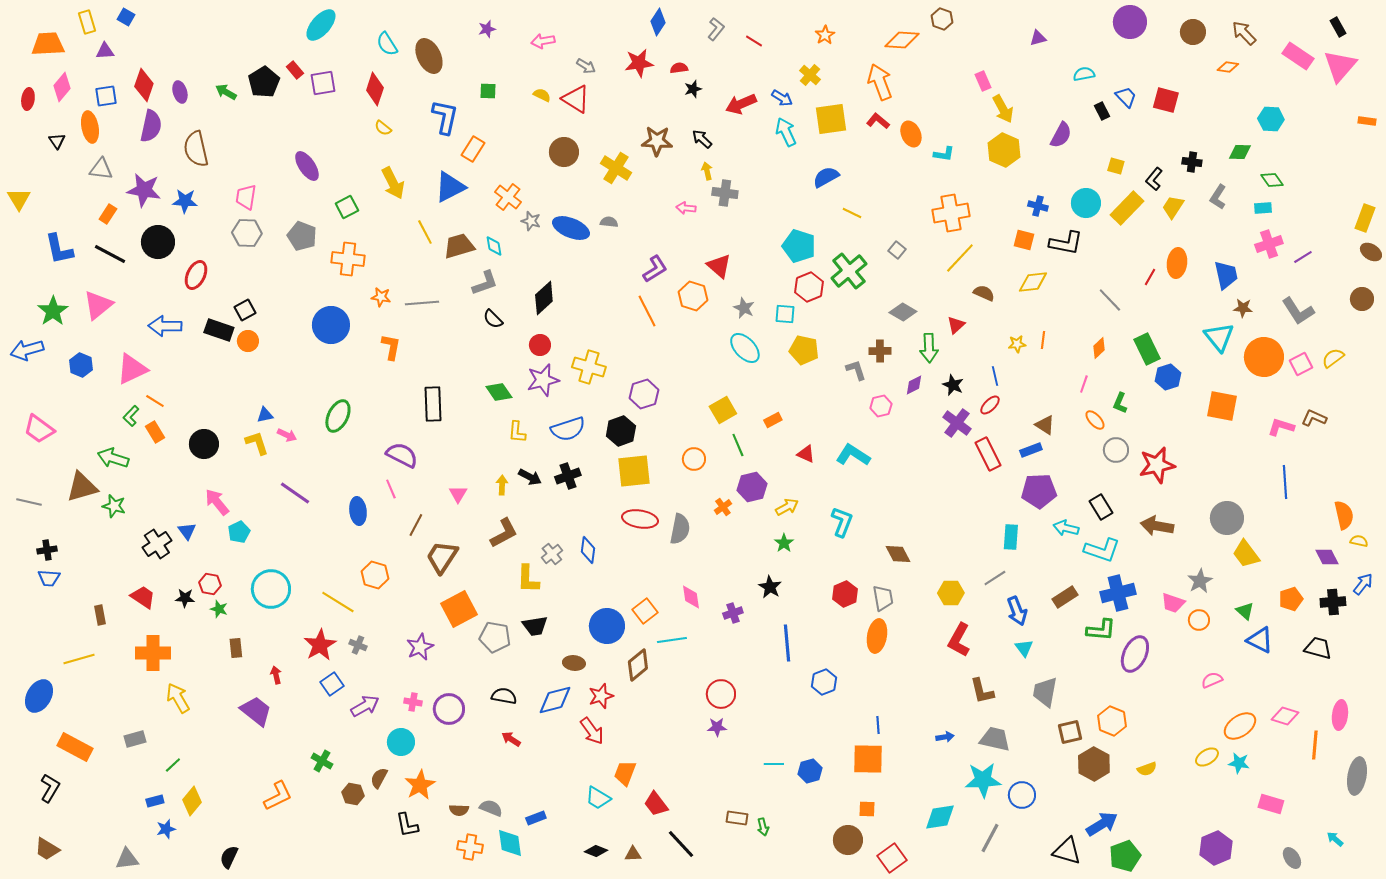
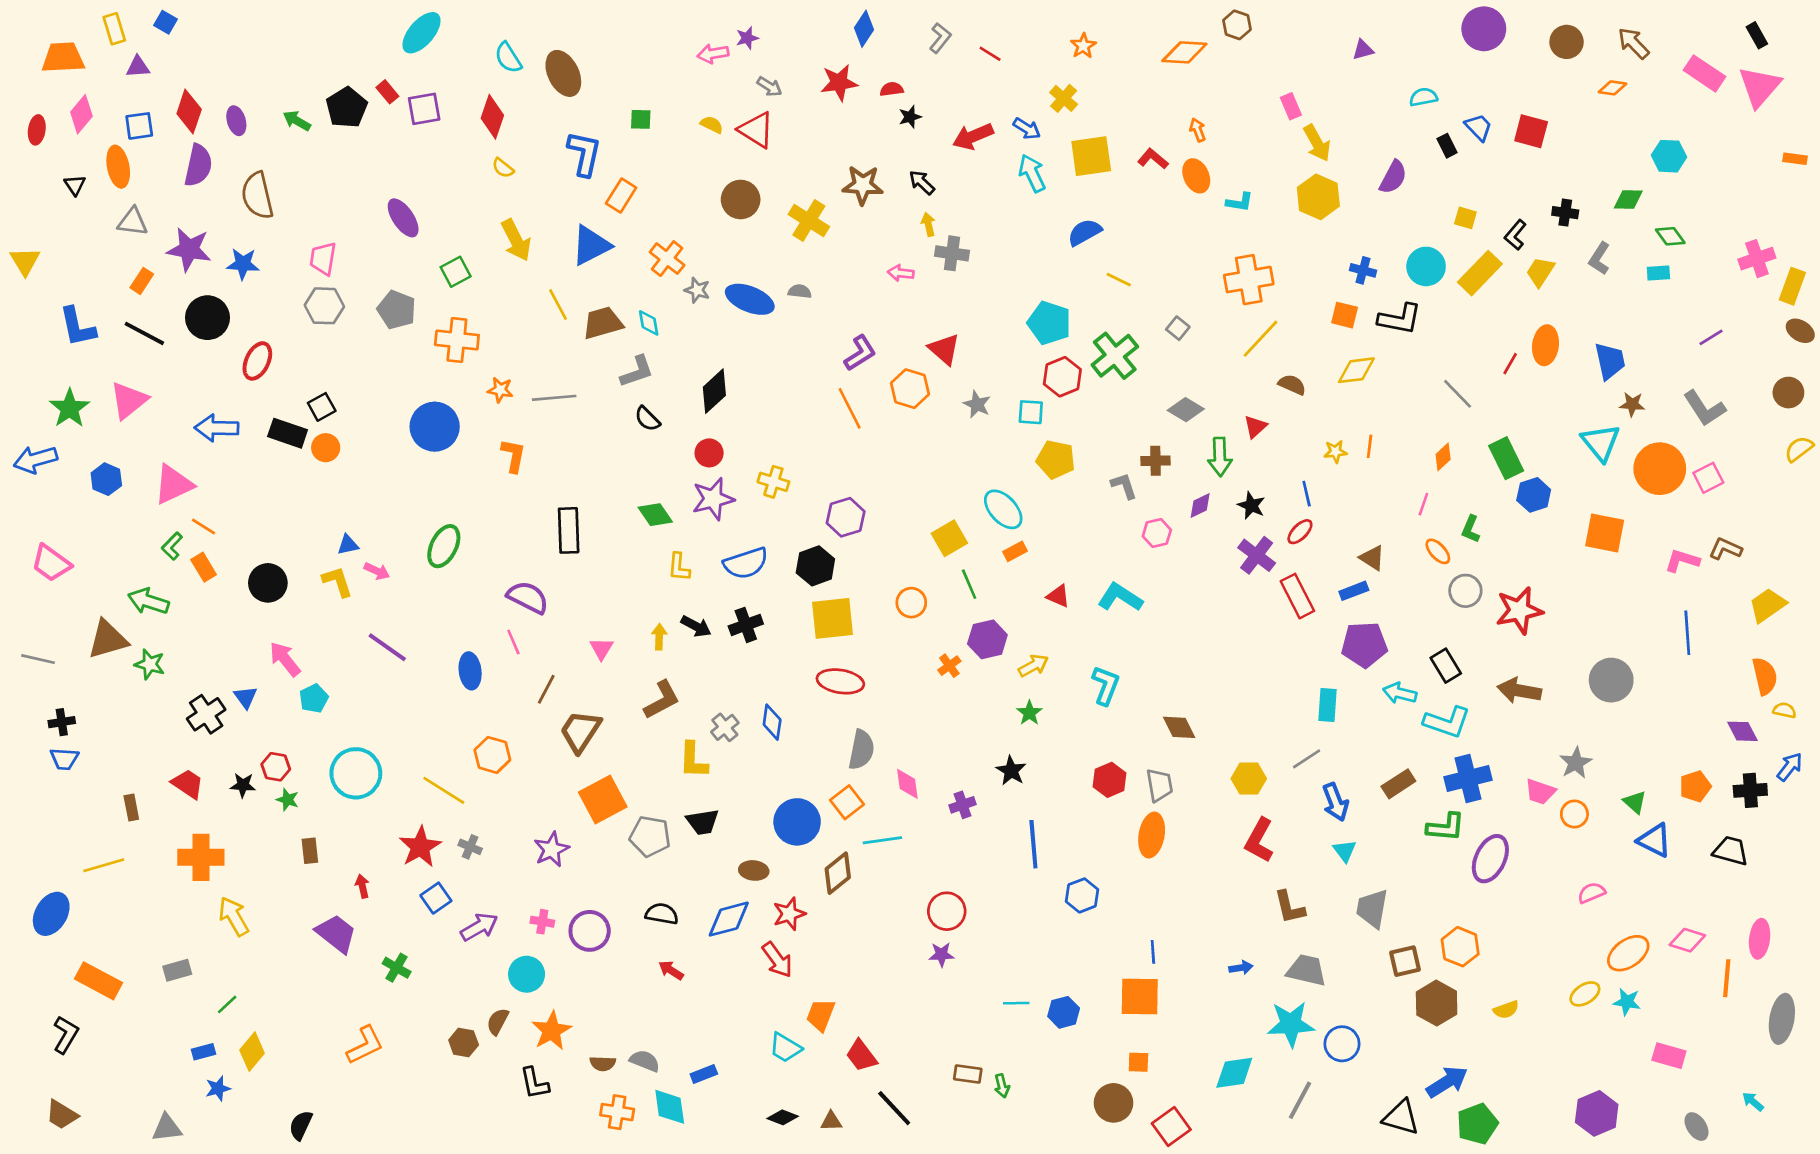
purple star: (487, 29) -> (747, 38), moved
orange arrow: (880, 82) -> (1198, 130), moved, size x0.5
pink cross: (1269, 244) -> (1757, 259), moved
cyan ellipse: (745, 348) -> (1003, 509), moved
yellow semicircle: (1333, 358) -> (1799, 449), moved
yellow cross: (589, 367) -> (773, 482), size x0.7
gray semicircle: (680, 529) -> (861, 750), moved
yellow trapezoid: (1246, 554) -> (1767, 605), moved, turned 92
green cross: (322, 761) -> (397, 968), moved

